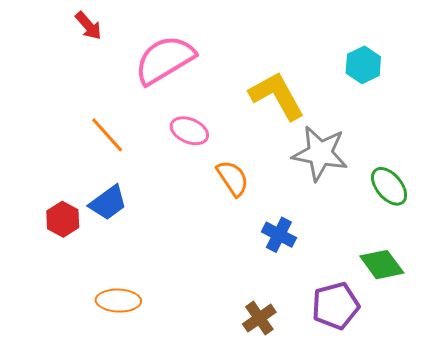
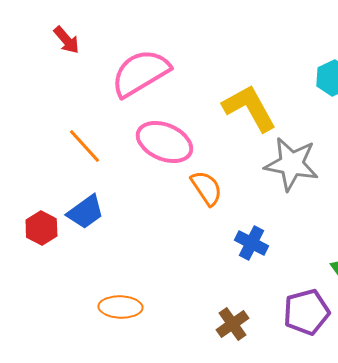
pink ellipse: (189, 131) -> (164, 142), size x1.5
orange ellipse: (118, 301) -> (120, 307), moved

